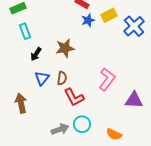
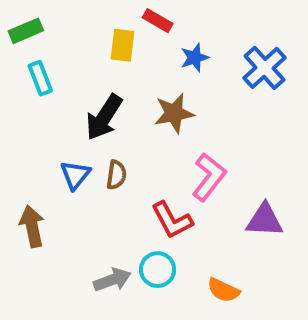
yellow rectangle: (109, 15) -> (123, 45), moved, turned -56
blue star: (88, 20) -> (195, 58), moved
brown star: (65, 48) -> (174, 113), moved
black arrow: (36, 54) -> (104, 117), moved, size x1.6
red L-shape: (74, 97) -> (172, 220), moved

